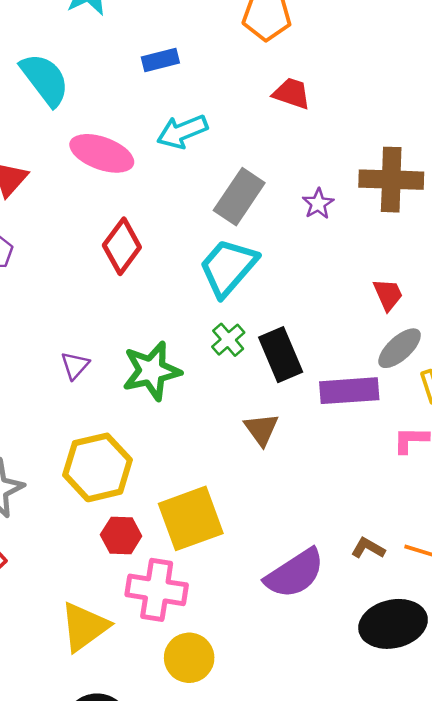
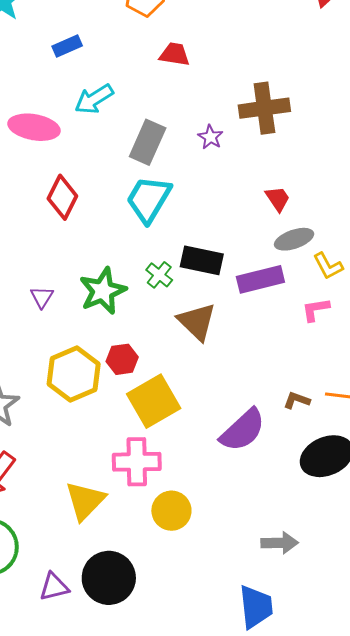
green cross: (228, 340) -> (159, 275), moved
gray ellipse: (400, 348) -> (294, 239), turned 33
black rectangle: (281, 355) -> (202, 260), turned -45
brown triangle: (261, 429) -> (197, 322), size x1.4
red hexagon: (121, 535) -> (122, 359), moved

